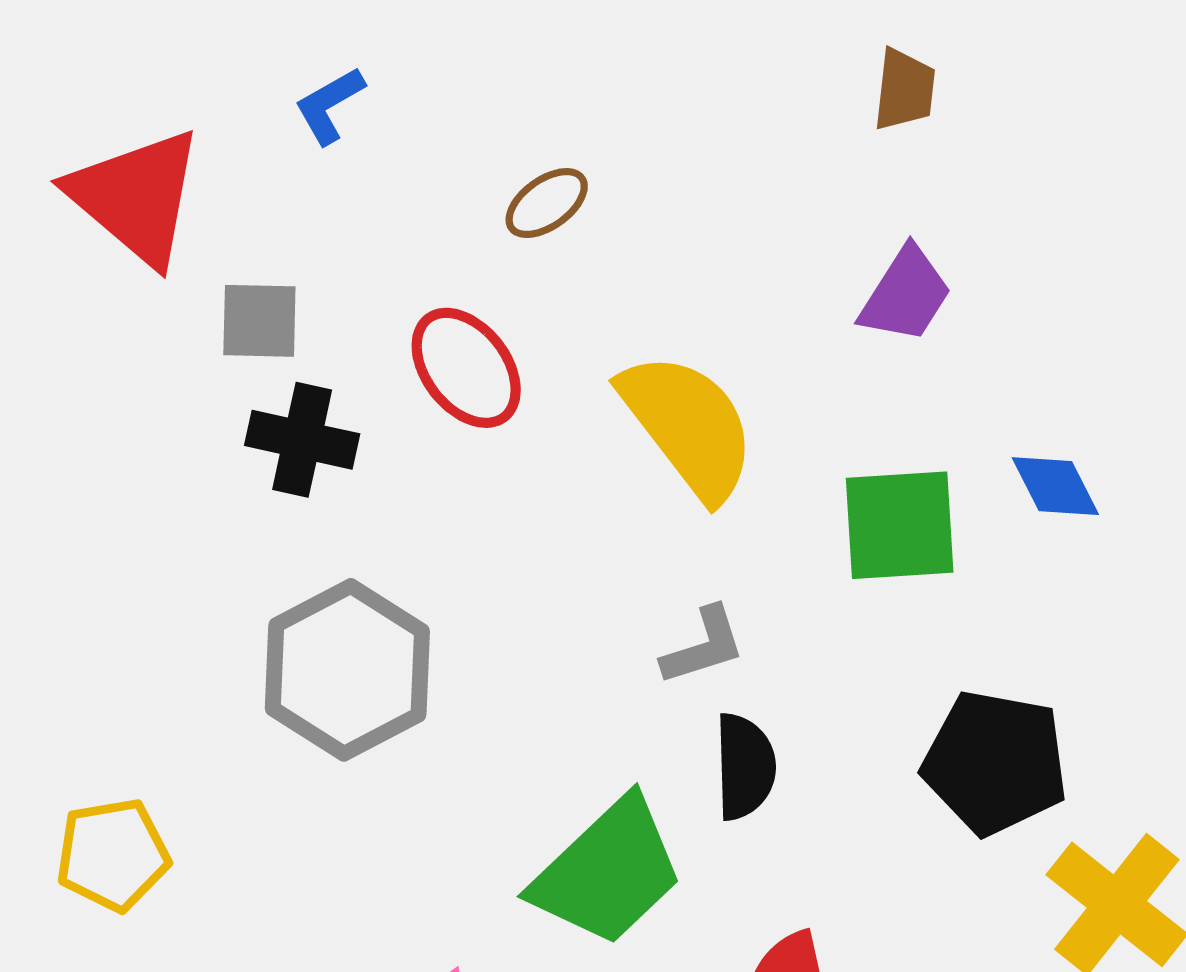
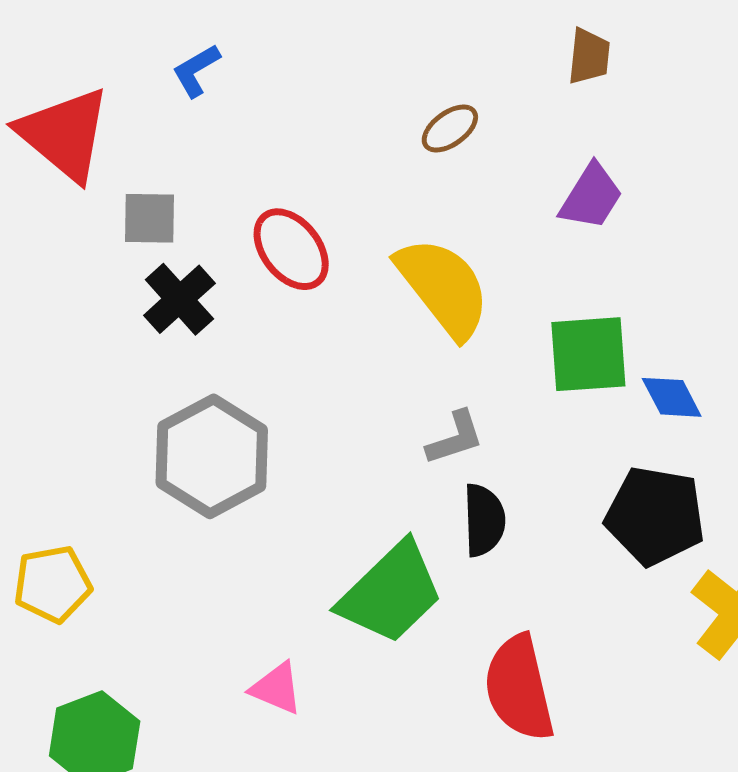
brown ellipse: (547, 203) -> (450, 128), moved
black cross: (302, 440) -> (179, 299), turned 36
blue diamond: (1055, 486) -> (672, 397), moved

